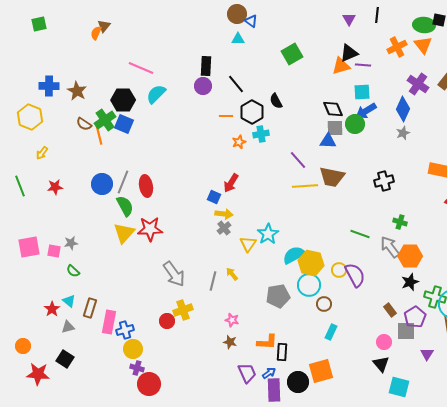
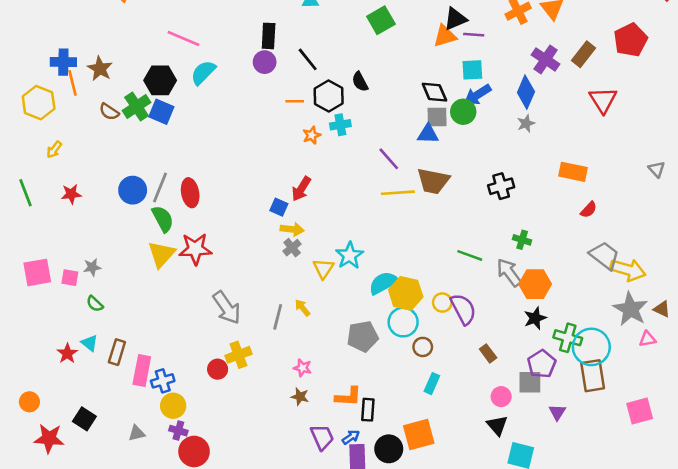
orange line: (99, 135) -> (73, 83), moved
brown rectangle: (390, 310) -> (488, 353), moved
gray triangle: (68, 327) -> (137, 433), moved

